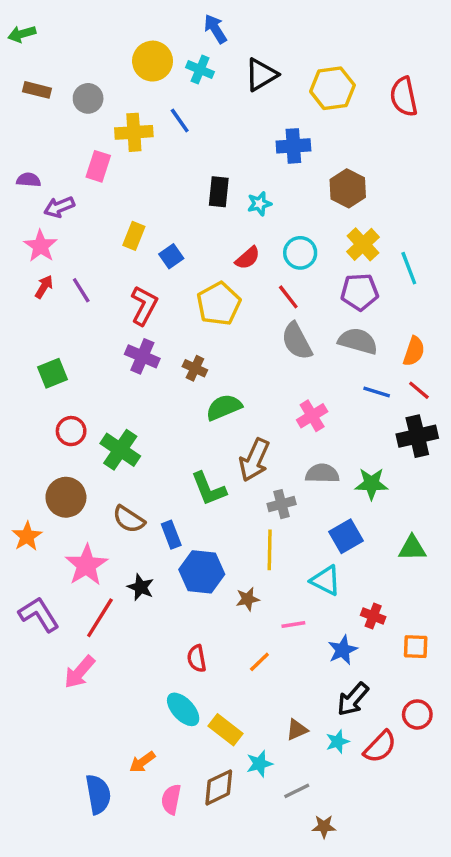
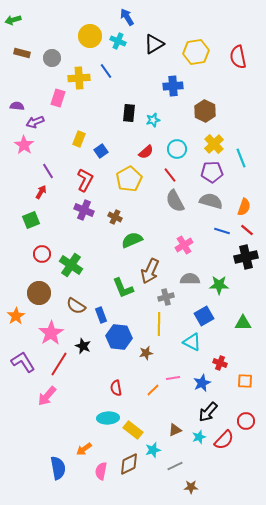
red arrow: (44, 287) -> (41, 192), moved
pink line: (293, 625) -> (173, 378), moved
cyan ellipse: (183, 709) -> (108, 418), turned -50

